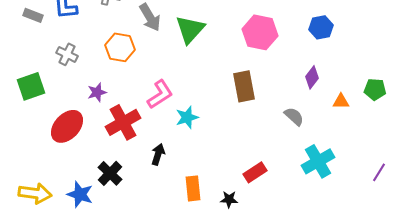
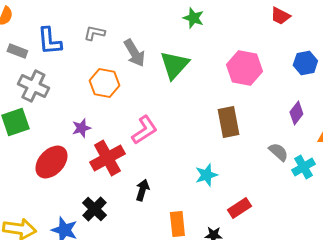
gray cross: (67, 54) -> (33, 86), moved, size x1.4
cyan star: (187, 117) -> (206, 175), moved
cyan cross: (318, 161) -> (303, 167), moved, size x0.7

